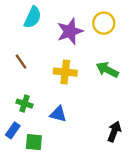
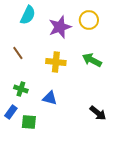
black arrow: (114, 132) -> (98, 113), turned 108

